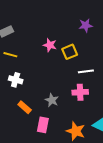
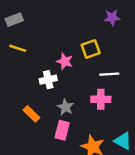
pink star: (50, 45) -> (65, 61), moved
white cross: (16, 80) -> (48, 80), moved, turned -32
pink rectangle: (43, 125) -> (62, 130), moved

